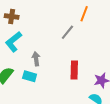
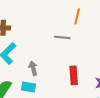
gray line: (67, 32) -> (62, 37), turned 63

